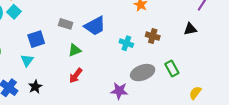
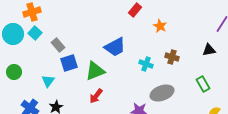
gray rectangle: (66, 24) -> (58, 45), moved, turned 32
blue square: (36, 39) -> (69, 63), moved
green triangle: (75, 50) -> (95, 71), size x1.5
green rectangle: (172, 68) -> (203, 84), moved

